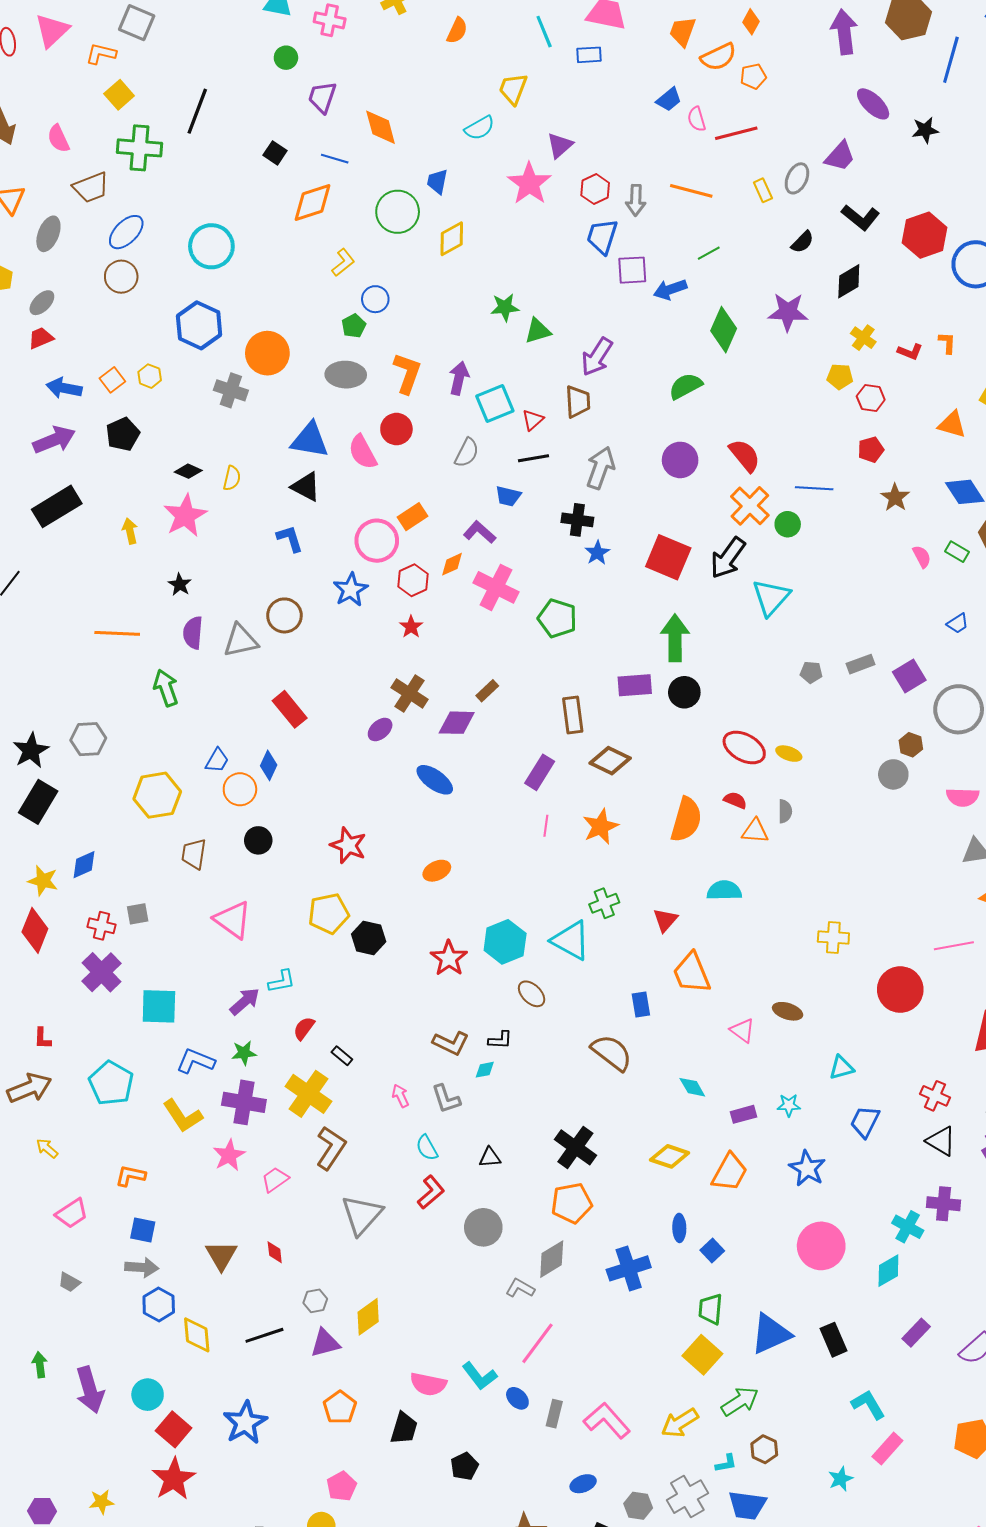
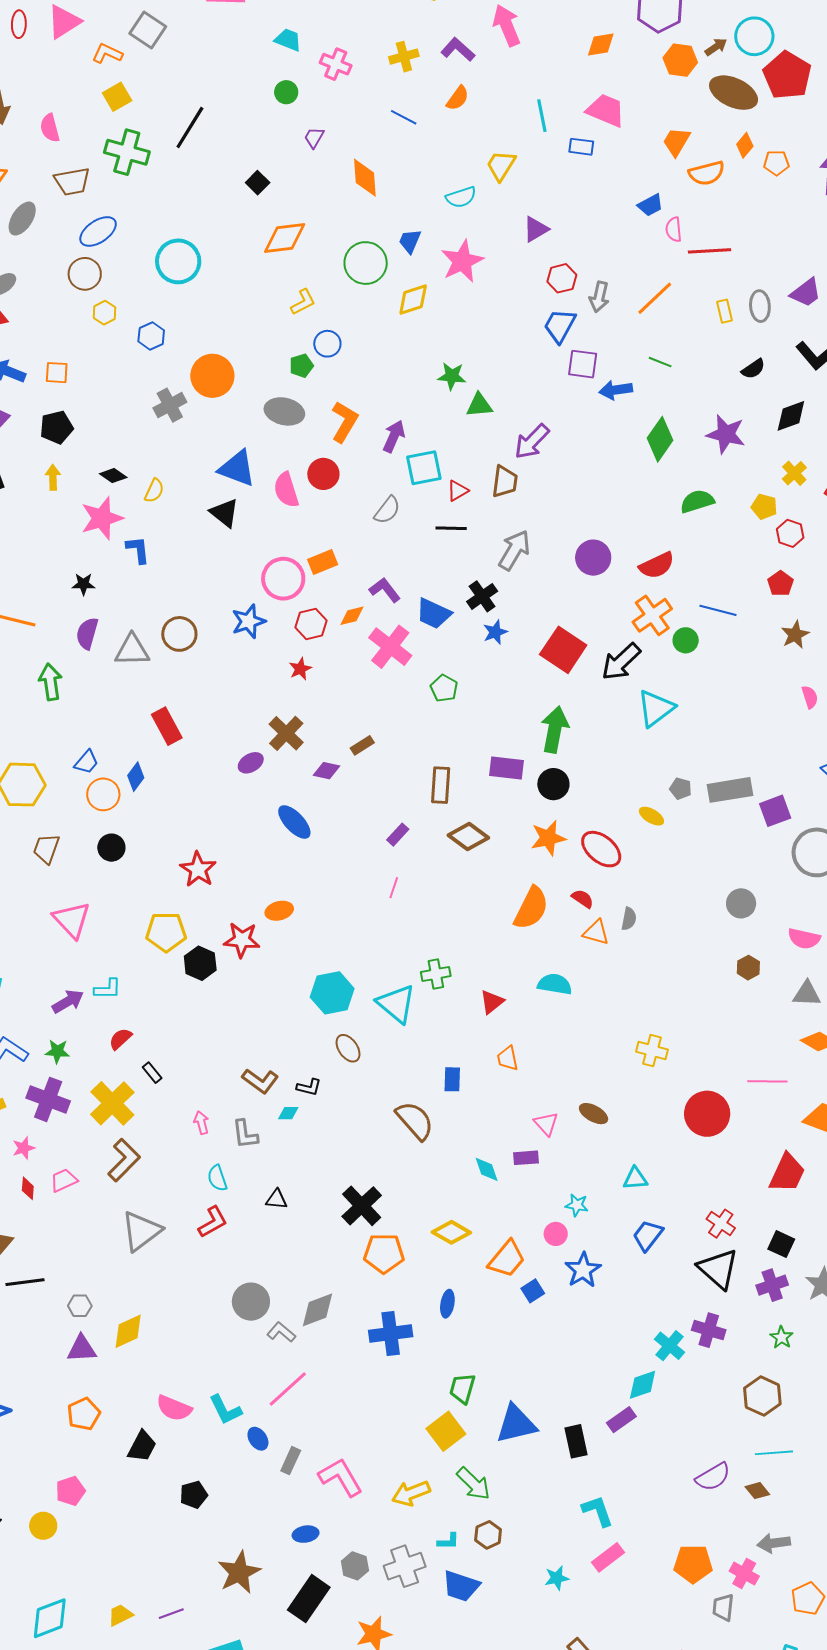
orange pentagon: (753, 76) -> (776, 163), moved
purple trapezoid: (322, 97) -> (314, 138), size x0.7
blue line: (335, 159) -> (404, 117), moved
gray ellipse: (797, 178) -> (760, 306), turned -40
pink star: (529, 183) -> (462, 261), moved
orange line: (691, 191) -> (655, 298), turned -69
green line: (709, 253) -> (660, 362), turned 40
blue hexagon: (199, 325) -> (151, 336), size x0.6
yellow hexagon: (150, 376) -> (104, 313), moved
orange square: (112, 380) -> (57, 373), turned 30
green semicircle: (685, 386) -> (697, 501), moved
gray cross: (231, 390) -> (170, 405), turned 32
red pentagon: (871, 450) -> (781, 584), turned -30
red semicircle: (745, 455) -> (657, 565), turned 93
blue trapezoid: (508, 496) -> (433, 613), moved, size x1.4
black cross: (577, 520) -> (482, 596), turned 36
yellow arrow: (130, 531) -> (53, 477), moved
blue L-shape: (290, 539) -> (138, 550), moved
black star: (180, 584) -> (83, 584), turned 30
green pentagon: (557, 618) -> (444, 688), size x0.7
gray rectangle: (861, 664) -> (730, 790), size x1.6
purple diamond: (457, 723) -> (326, 771), size x0.7
brown hexagon: (911, 745) -> (748, 968), moved
yellow ellipse: (789, 754) -> (651, 816), moved
purple rectangle: (540, 772) -> (398, 835), size x0.7
orange star: (600, 827) -> (548, 838), moved
red star: (449, 958) -> (242, 940), moved, turned 30
orange trapezoid: (692, 973) -> (508, 1058), size x0.6
purple rectangle: (743, 1114) -> (526, 1158), moved
black triangle: (941, 1141) -> (718, 1269), size x1.4
pink star: (229, 1155) -> (24, 1148), size x0.7
orange pentagon: (572, 1203) -> (384, 1253), moved
gray circle: (483, 1227) -> (251, 1302), moved
pink circle: (821, 1246) -> (556, 1234), moved, size x0.5
blue square: (712, 1250) -> (533, 1291), moved
red diamond: (275, 1252) -> (28, 1188), moved
purple rectangle: (916, 1333) -> (621, 1420), moved
black line: (264, 1335) -> (25, 1282), moved
green arrow: (740, 1401) -> (473, 1484), turned 66

